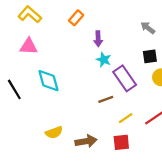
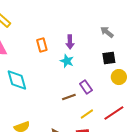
orange rectangle: (76, 18) -> (42, 45), moved, turned -56
purple arrow: (98, 39) -> (70, 42), moved
purple rectangle: (125, 78) -> (86, 87), moved, size x0.6

